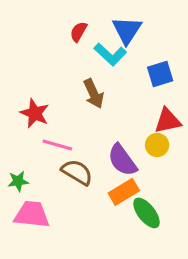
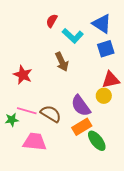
blue triangle: (127, 30) -> (102, 24), moved, turned -30
pink line: (57, 145) -> (27, 111), moved
pink trapezoid: (32, 214) -> (35, 142), moved

